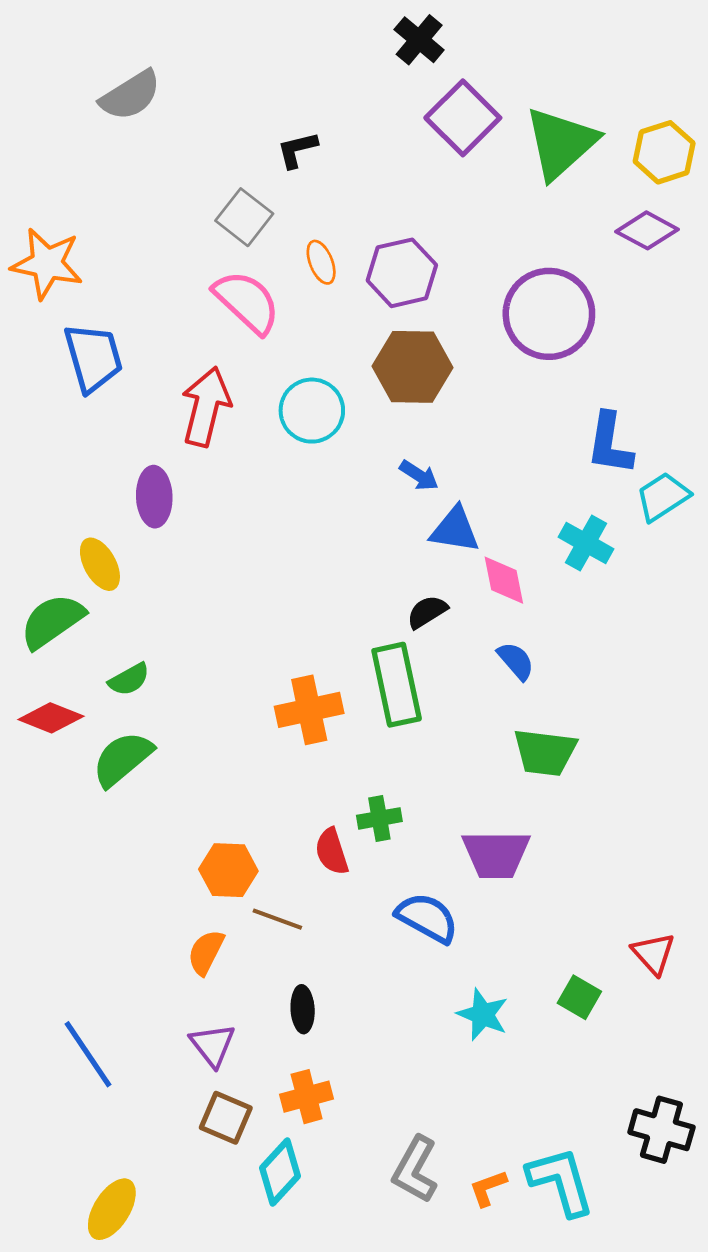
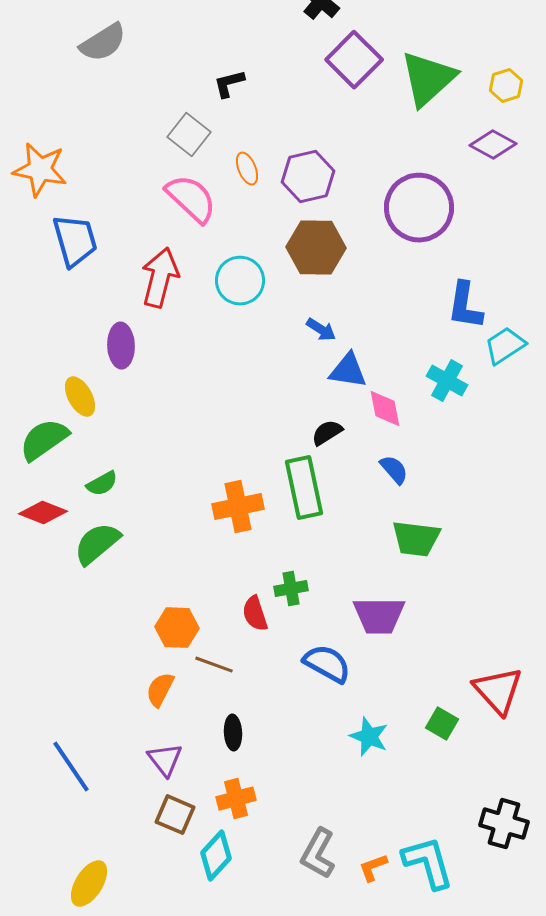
yellow hexagon: (664, 152) -> (506, 86), size x0.7
red triangle: (654, 954) -> (498, 691), size x1.5

